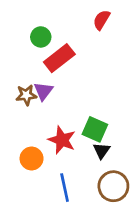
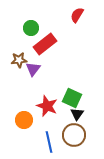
brown star: (26, 95) -> (19, 60), moved
brown circle: (113, 186) -> (74, 135), moved

